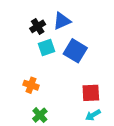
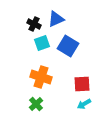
black cross: (38, 26) -> (34, 24), turned -32
orange cross: (31, 85) -> (41, 77), moved, size x1.5

